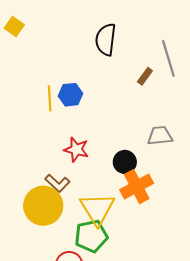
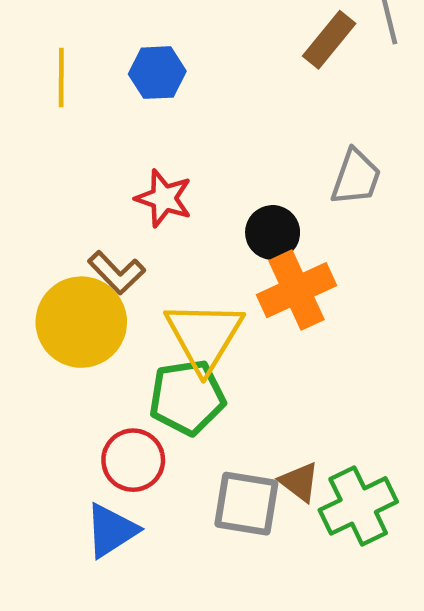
brown rectangle: (145, 76) -> (329, 40), size x1.4
yellow line: (50, 98) -> (61, 77), moved
gray trapezoid: (160, 136) -> (356, 177), turned 112

